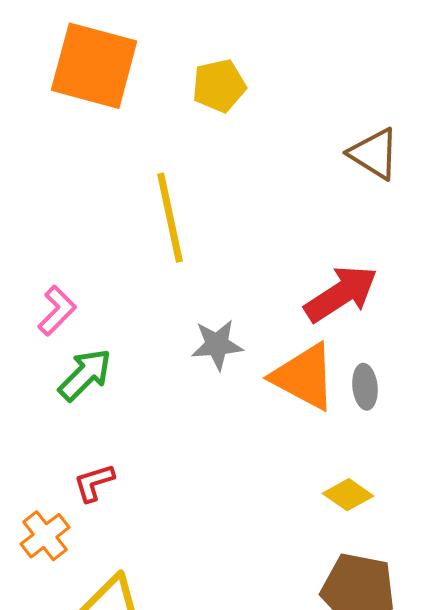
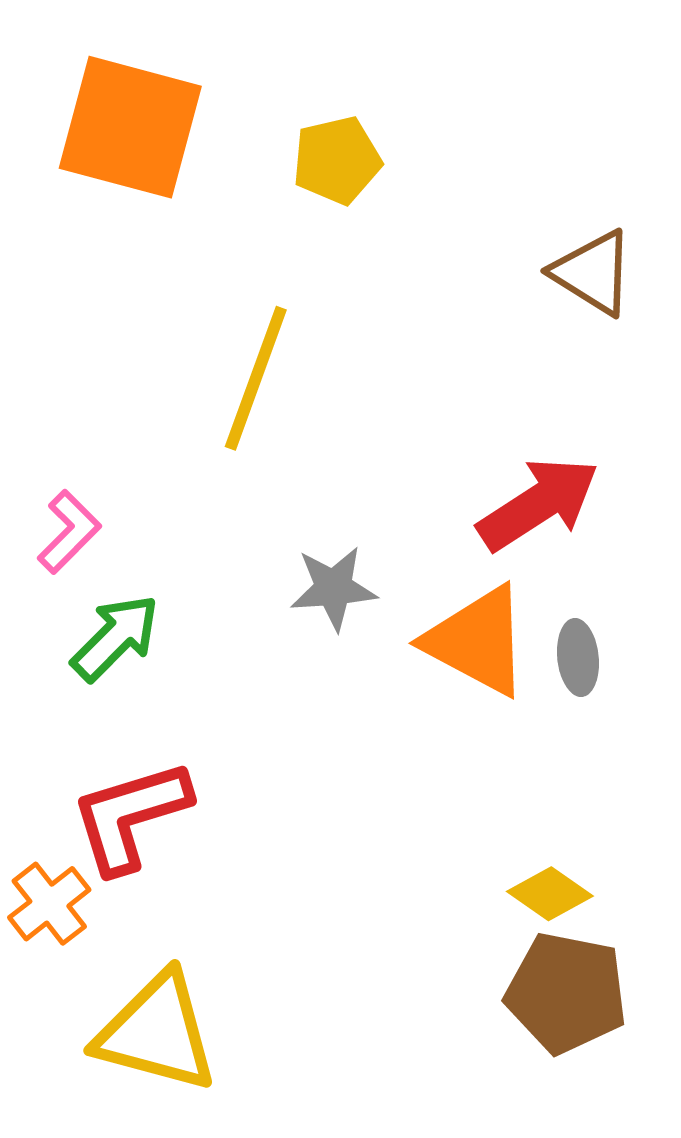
yellow line: (170, 218) -> (256, 378), turned 32
red L-shape: (94, 483) -> (130, 816), size x1.8
yellow diamond: (348, 495) -> (550, 894), moved

